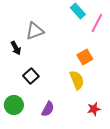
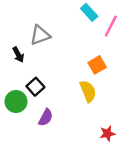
green circle: (14, 105) -> (16, 101), moved
purple semicircle: (48, 109) -> (46, 117), moved
red star: (94, 109) -> (107, 133), moved

